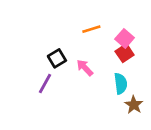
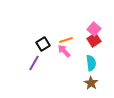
orange line: (91, 29) -> (66, 40), moved
brown star: (134, 105) -> (91, 83), moved

